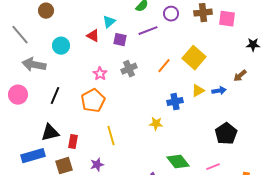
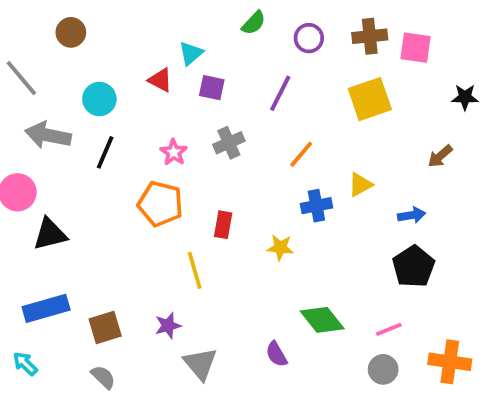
purple line: (148, 31) -> (280, 93), moved, turned -42
yellow square: (194, 58) -> (370, 99), moved, turned 30
orange line: (164, 66) -> (301, 154), moved
blue arrow: (219, 91) -> (412, 215), moved
black line: (55, 96) -> (105, 152), moved
orange pentagon: (93, 101) -> (160, 204), turned -30
black triangle: (50, 133) -> (50, 234), moved
red rectangle: (73, 142) -> (223, 225), moved

